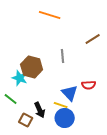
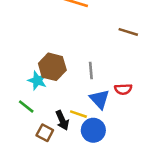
brown line: (93, 39) -> (128, 32), turned 49
gray line: (63, 56) -> (91, 71), moved
yellow line: (61, 105) -> (78, 114), moved

